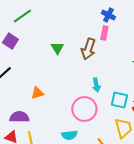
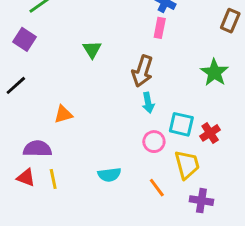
brown arrow: (88, 49) -> (142, 71), moved
pink circle: (84, 109) -> (154, 142), moved, size x0.6

